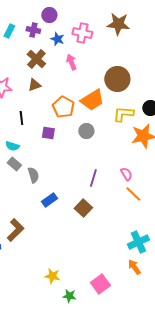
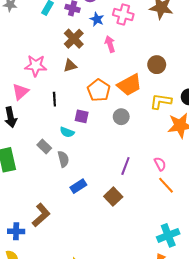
brown circle: (117, 79) -> (157, 65), size x0.7
cyan semicircle: (12, 146) -> (67, 132), moved

